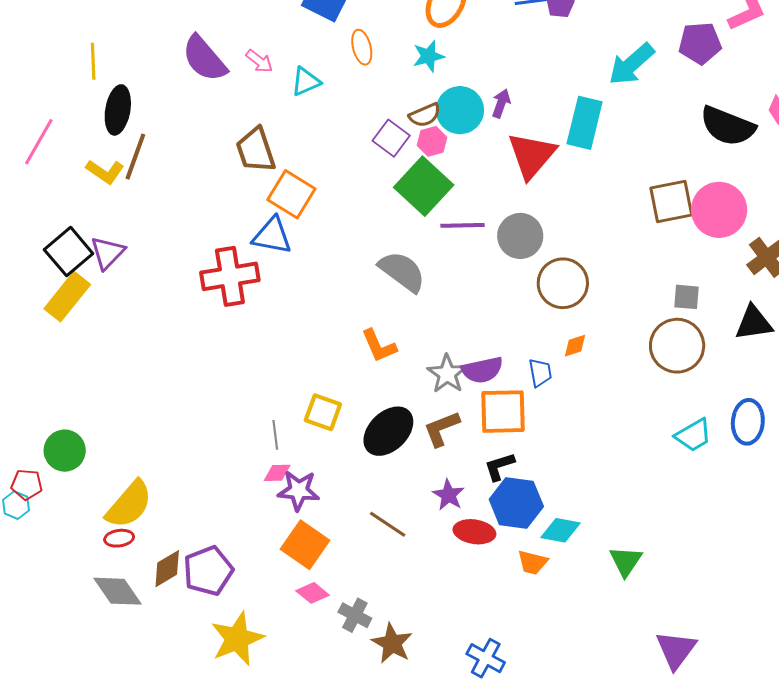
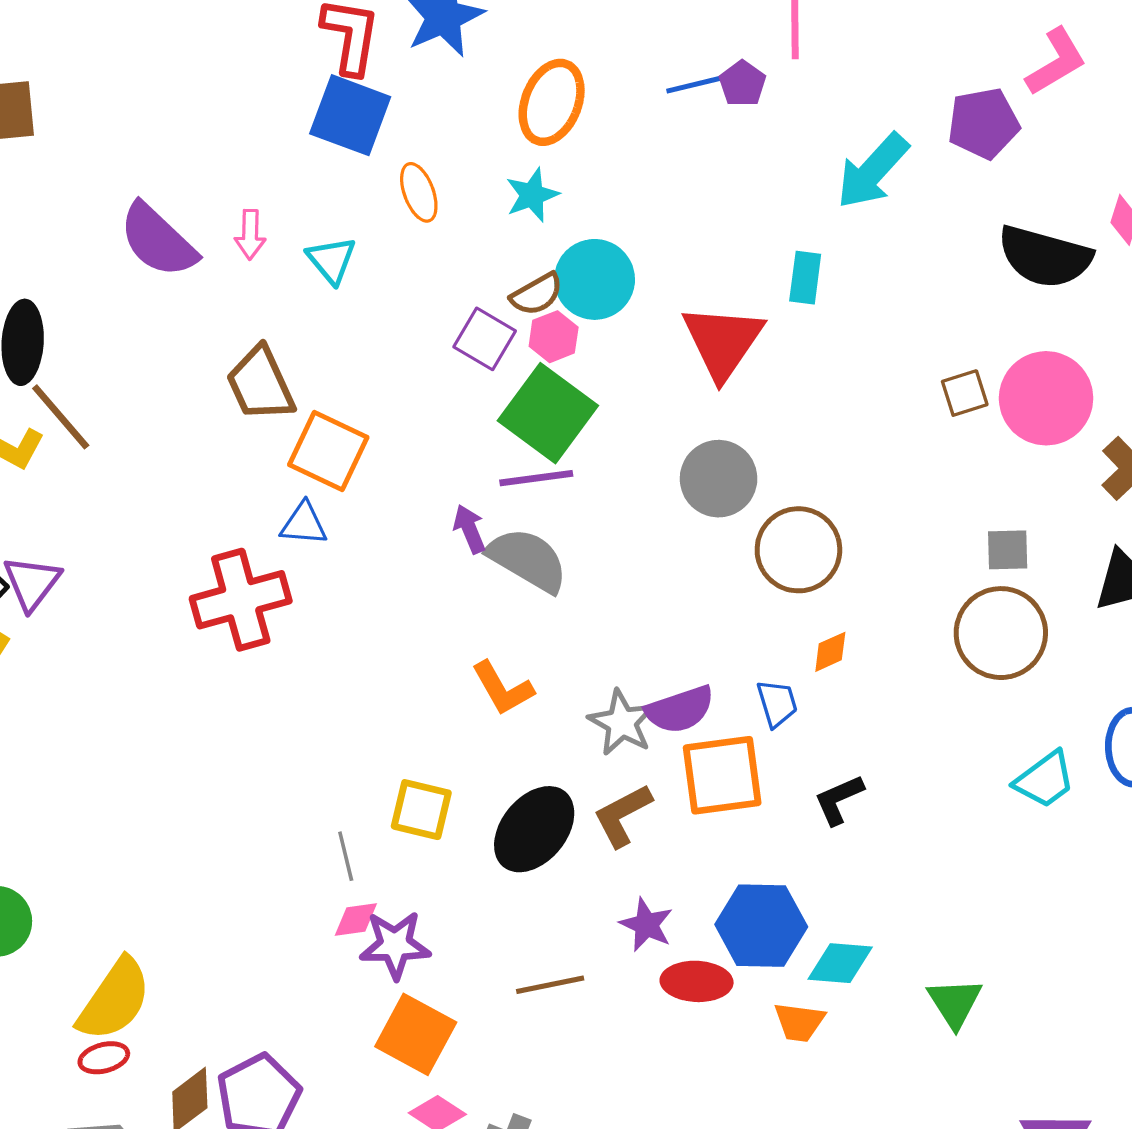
pink arrow: (259, 61) -> (250, 235), turned 60
cyan triangle: (306, 82) -> (331, 260), turned -40
purple arrow: (501, 103) -> (470, 529), moved, turned -36
cyan rectangle: (585, 123) -> (805, 278), size x0.6
brown line: (135, 157) -> (61, 417), turned -54
brown square: (671, 201) -> (965, 393), size x0.6
purple line: (463, 225) -> (536, 478), moved
blue triangle: (272, 236) -> (304, 524), size x0.7
black L-shape: (499, 466) -> (839, 800), moved
brown line: (388, 524) -> (550, 985), turned -39

